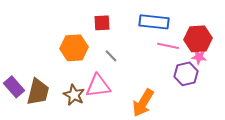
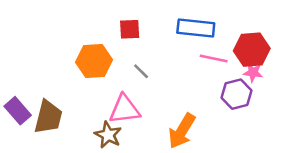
brown star: (74, 95) -> (108, 135), moved

